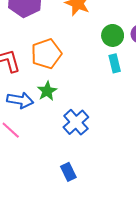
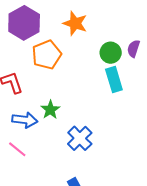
orange pentagon: (46, 54) -> (47, 55), moved
cyan rectangle: (115, 63) -> (114, 80), size x1.4

